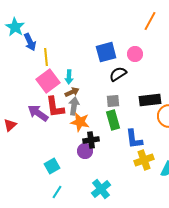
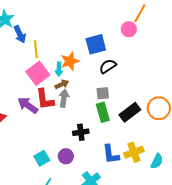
pink circle: (135, 54) -> (129, 29), moved
black rectangle: (150, 100) -> (130, 112), moved, turned -30
orange star: (80, 122) -> (70, 61), moved, turned -30
blue L-shape: (134, 139) -> (111, 154), moved
purple circle: (85, 151) -> (66, 156), moved

